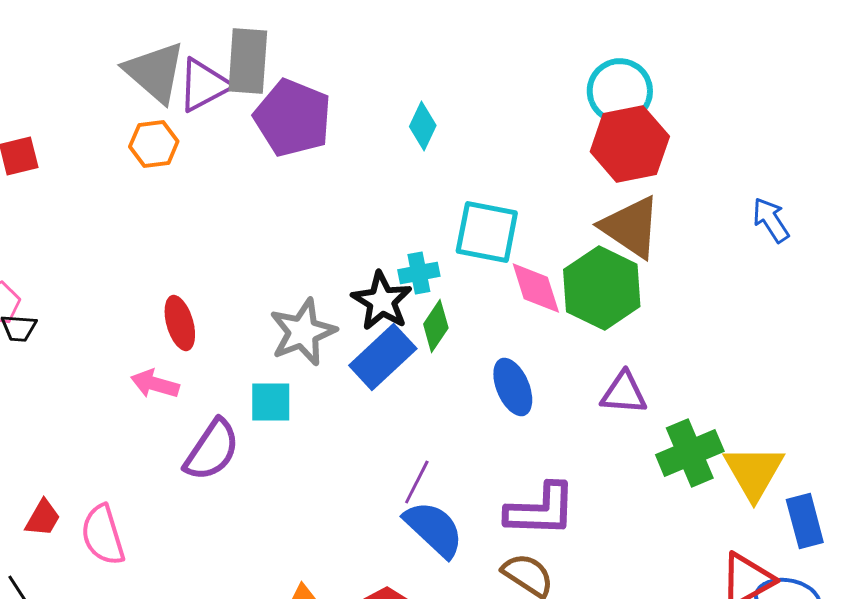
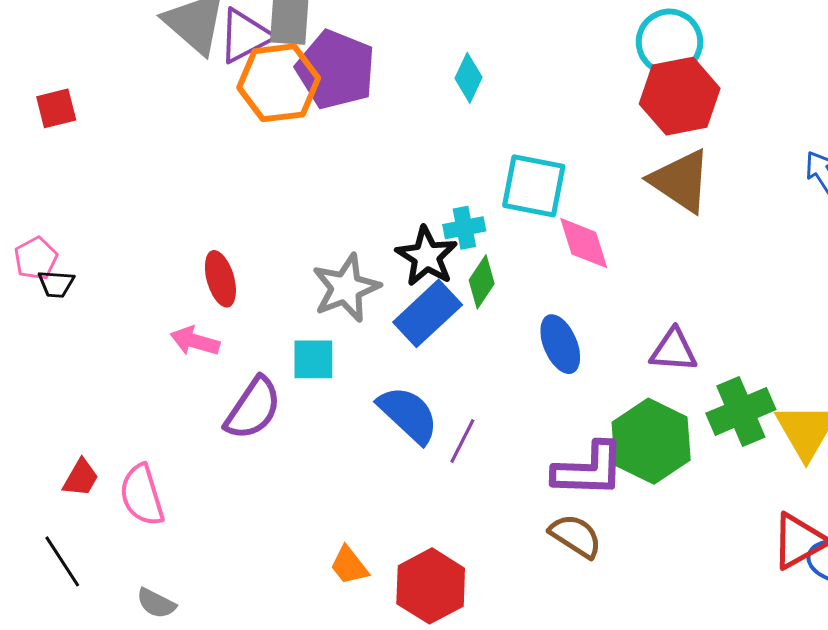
orange hexagon: (154, 144) -> (279, 83), moved, size x1.6
green hexagon: (602, 288) -> (651, 441), moved
blue semicircle: (434, 529) -> (408, 415), moved

